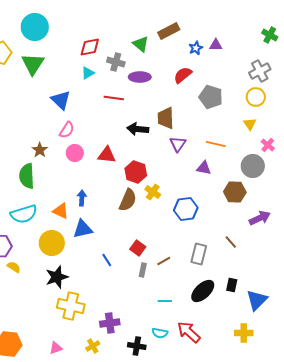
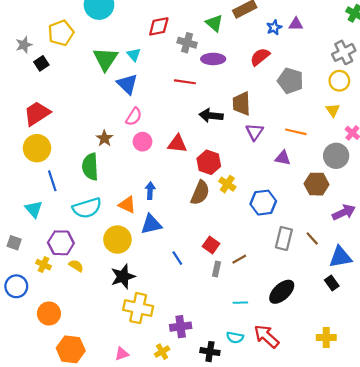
green triangle: (33, 64) -> (106, 59), moved
cyan triangle: (88, 73) -> (134, 55), moved, turned -40
gray rectangle: (199, 254) -> (284, 238), moved
black rectangle: (232, 285) -> (332, 283), moved, turned -48
blue triangle: (257, 300) -> (340, 257), moved, turned 35

